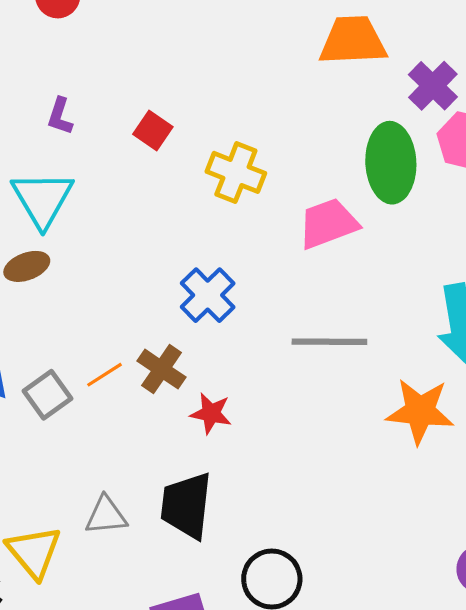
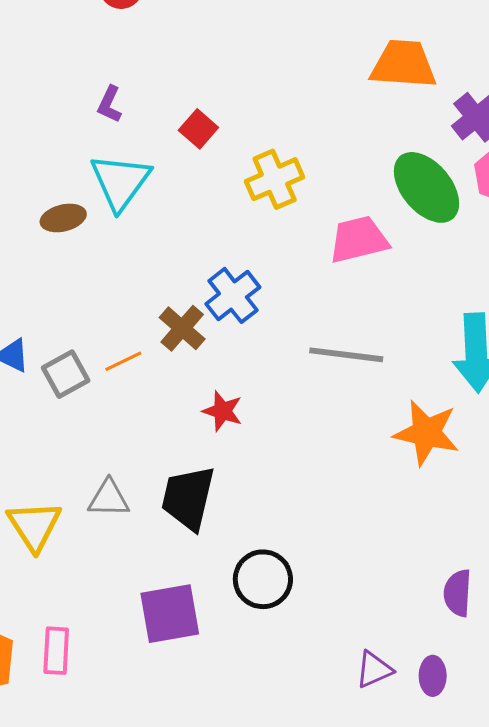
green ellipse: (391, 163) -> (427, 187), turned -44
yellow cross: (236, 172) -> (275, 179), turned 38
cyan triangle: (42, 199) -> (120, 182), moved
brown ellipse: (27, 266) -> (63, 218), moved
brown cross: (162, 369) -> (182, 328), moved

